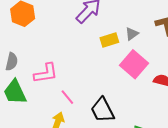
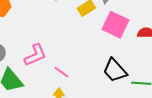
black trapezoid: (103, 110) -> (115, 70), moved

